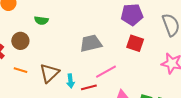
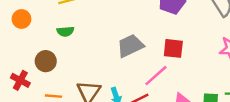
red square: (135, 43) -> (173, 48), moved

